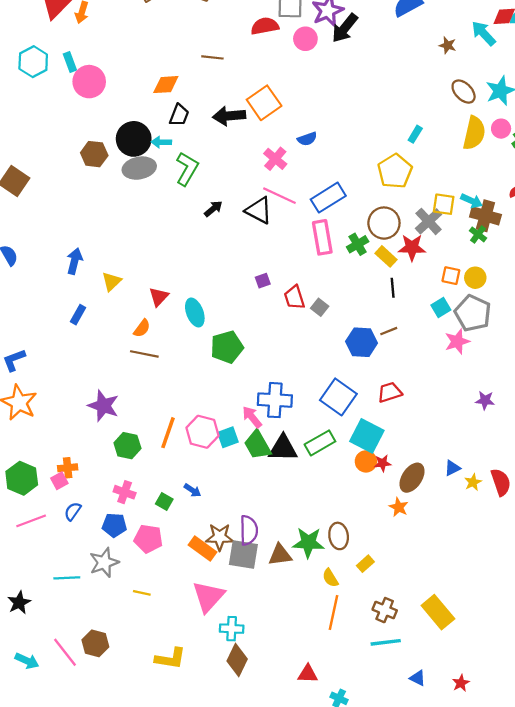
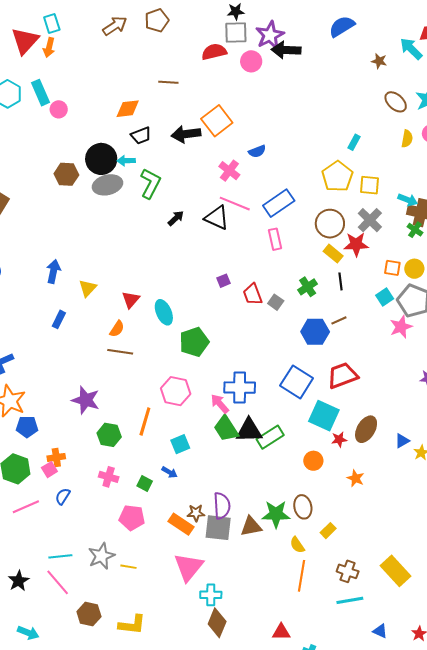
black arrow: (345, 28) -> (286, 50), turned 56
cyan rectangle: (70, 62) -> (41, 93), size x1.4
pink circle: (89, 82) -> (59, 109), size x0.6
black trapezoid: (179, 115) -> (141, 136), turned 50
yellow semicircle: (474, 133) -> (407, 139), size x0.6
yellow square: (444, 204) -> (369, 185), moved
pink rectangle: (322, 237) -> (275, 239), size x0.7
green cross: (358, 244) -> (308, 287), moved
red trapezoid: (390, 392) -> (342, 375), size x1.4
pink hexagon: (202, 432) -> (176, 391), moved
cyan square: (228, 437) -> (180, 444), moved
green rectangle: (320, 443) -> (270, 437), moved
orange circle: (366, 461) -> (313, 461), moved
brown ellipse: (412, 478) -> (366, 429), moved
blue pentagon: (114, 525) -> (27, 427), moved
brown star: (220, 537) -> (196, 513), size x0.7
gray star: (104, 563) -> (101, 556), moved
pink line: (65, 652) -> (58, 582), moved
yellow L-shape: (170, 659) -> (132, 625), moved

